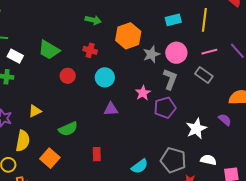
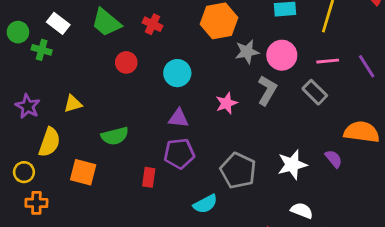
red cross: (90, 50) -> (153, 24), moved
purple pentagon: (165, 108) -> (179, 154), moved
orange square: (50, 158) -> (83, 172), turned -36
gray pentagon: (173, 160) -> (238, 171), moved

